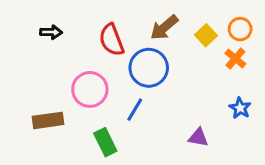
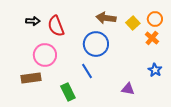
brown arrow: (164, 28) -> (106, 18), turned 48
red semicircle: (112, 40) -> (56, 26), moved
pink circle: (90, 89) -> (45, 55), moved
blue line: (135, 110) -> (87, 71), turned -63

